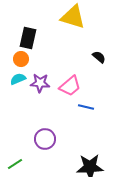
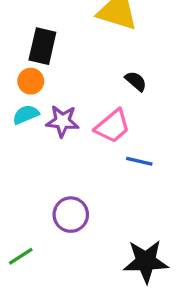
black semicircle: (99, 57) -> (136, 81), moved

